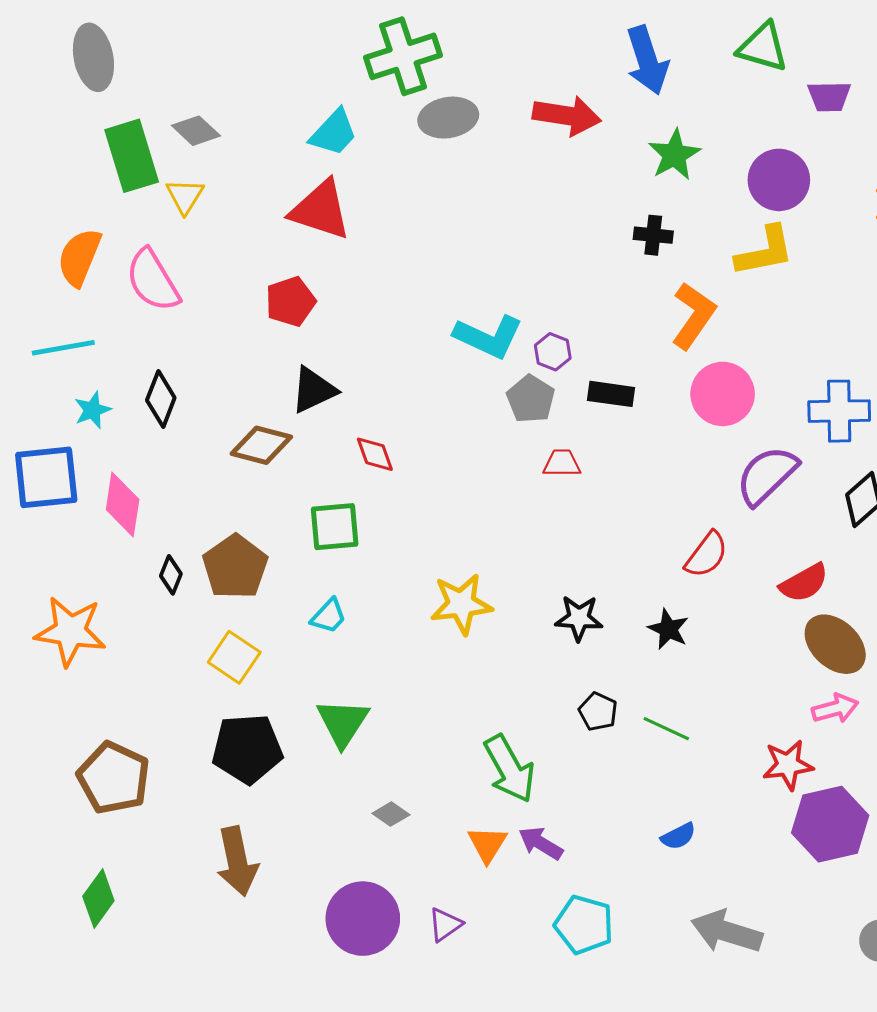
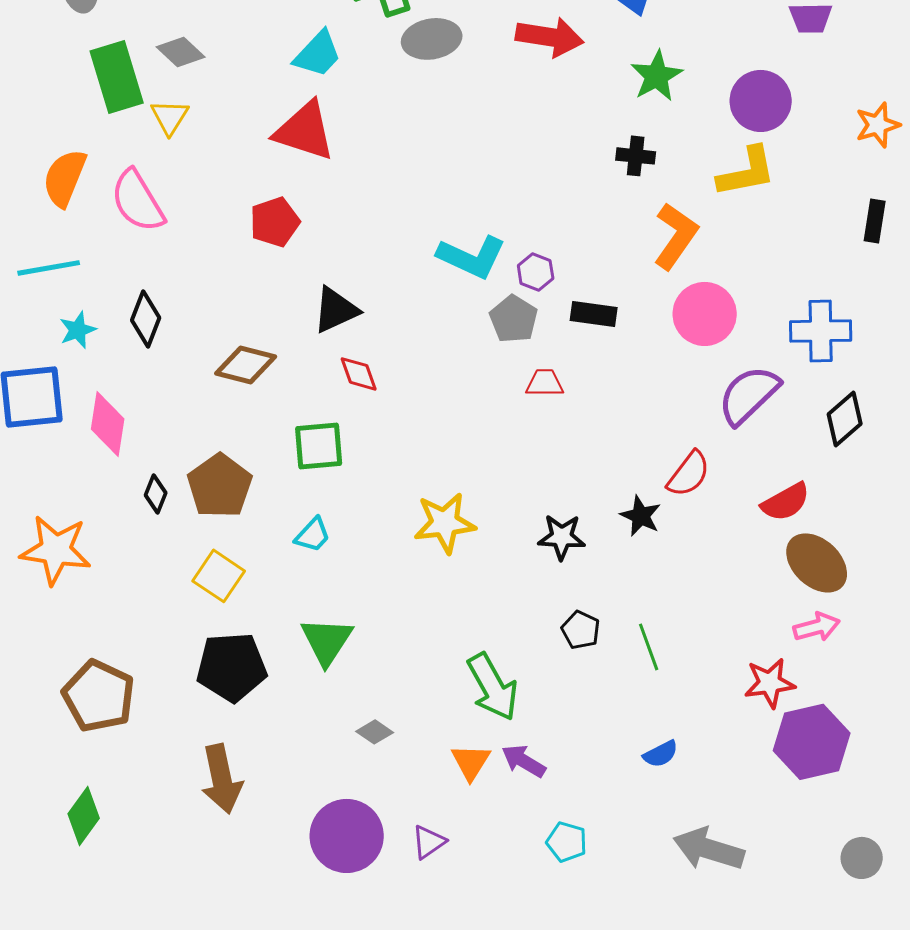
black triangle: (314, 390) -> (336, 310), moved
black star: (668, 629) -> (641, 516), moved
green line: (666, 729) -> (649, 647), turned 45
cyan pentagon: (584, 925) -> (567, 842), size x0.7

